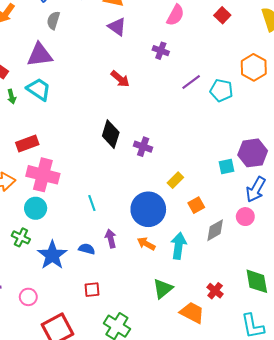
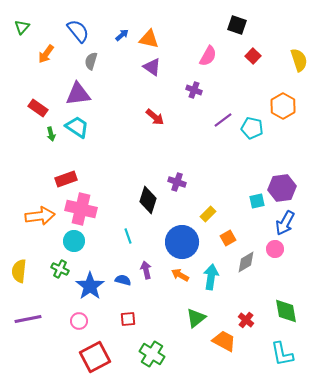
black diamond: (111, 134) -> (148, 200), moved
pink circle: (28, 297) -> (79, 321), moved

